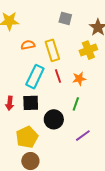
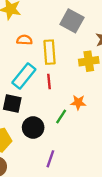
gray square: (65, 18) -> (72, 21), size x1.5
orange star: (79, 79) -> (78, 102), moved
purple line: (83, 136) -> (50, 159), moved, turned -49

